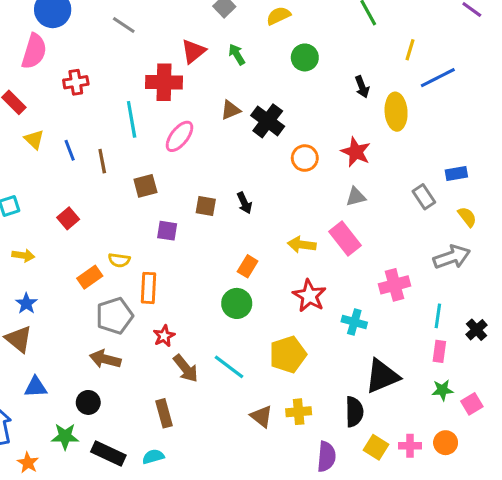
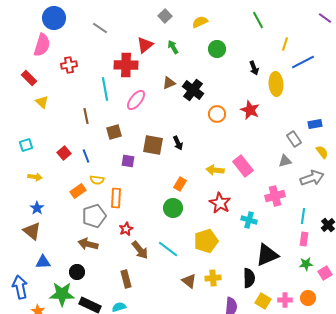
blue line: (70, 150) -> (86, 156), moved
gray triangle: (356, 197) -> (285, 161), moved
brown square: (206, 206) -> (153, 145), size x1.5
green star: (65, 436) -> (62, 294), size x1.4

